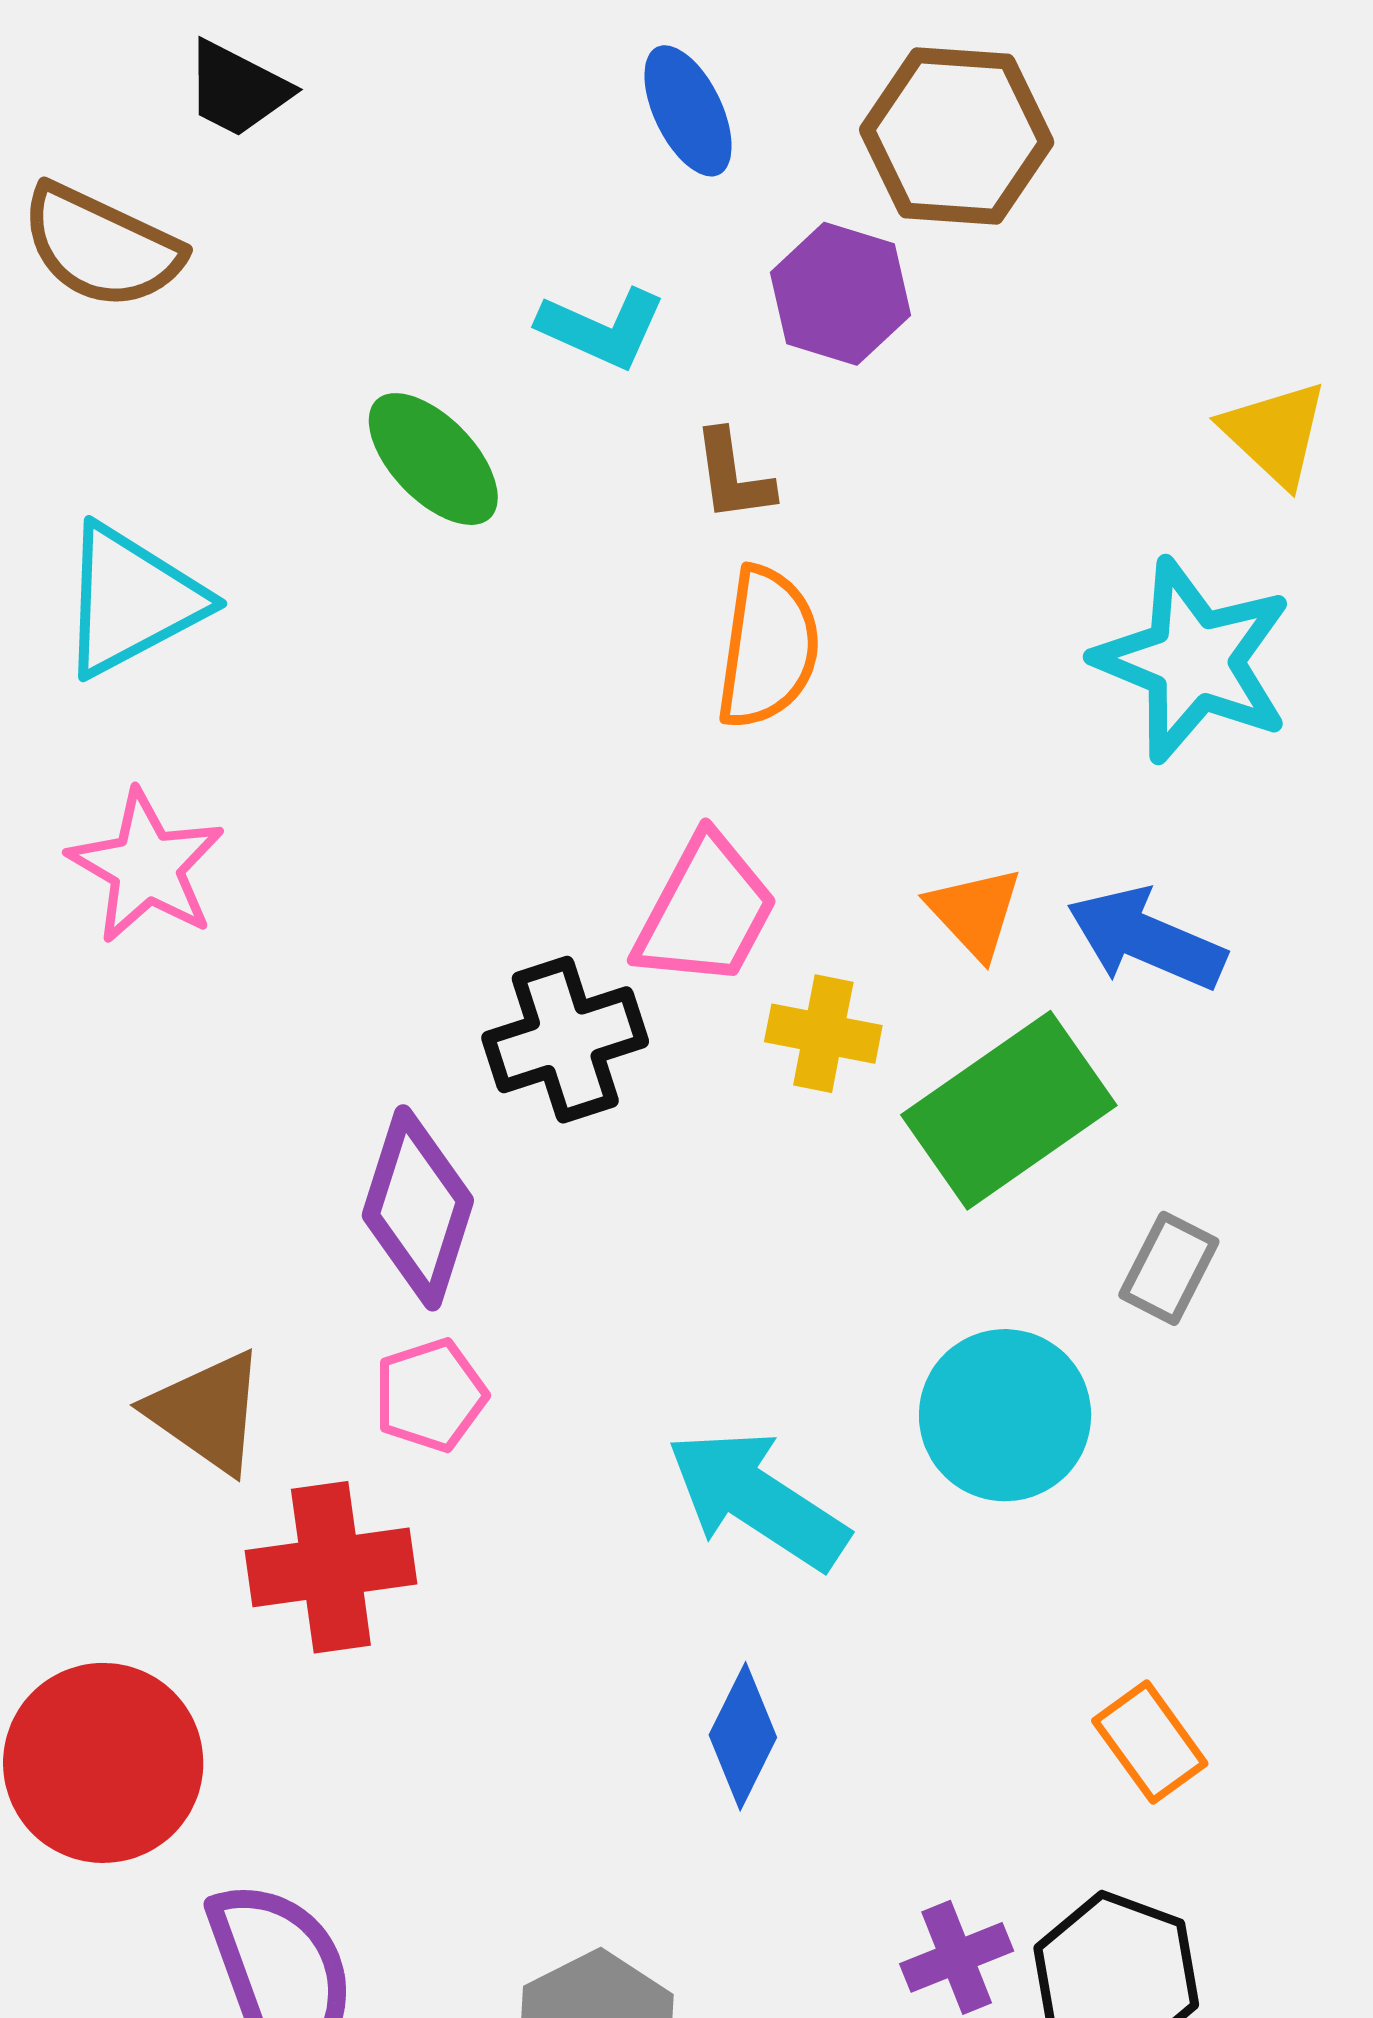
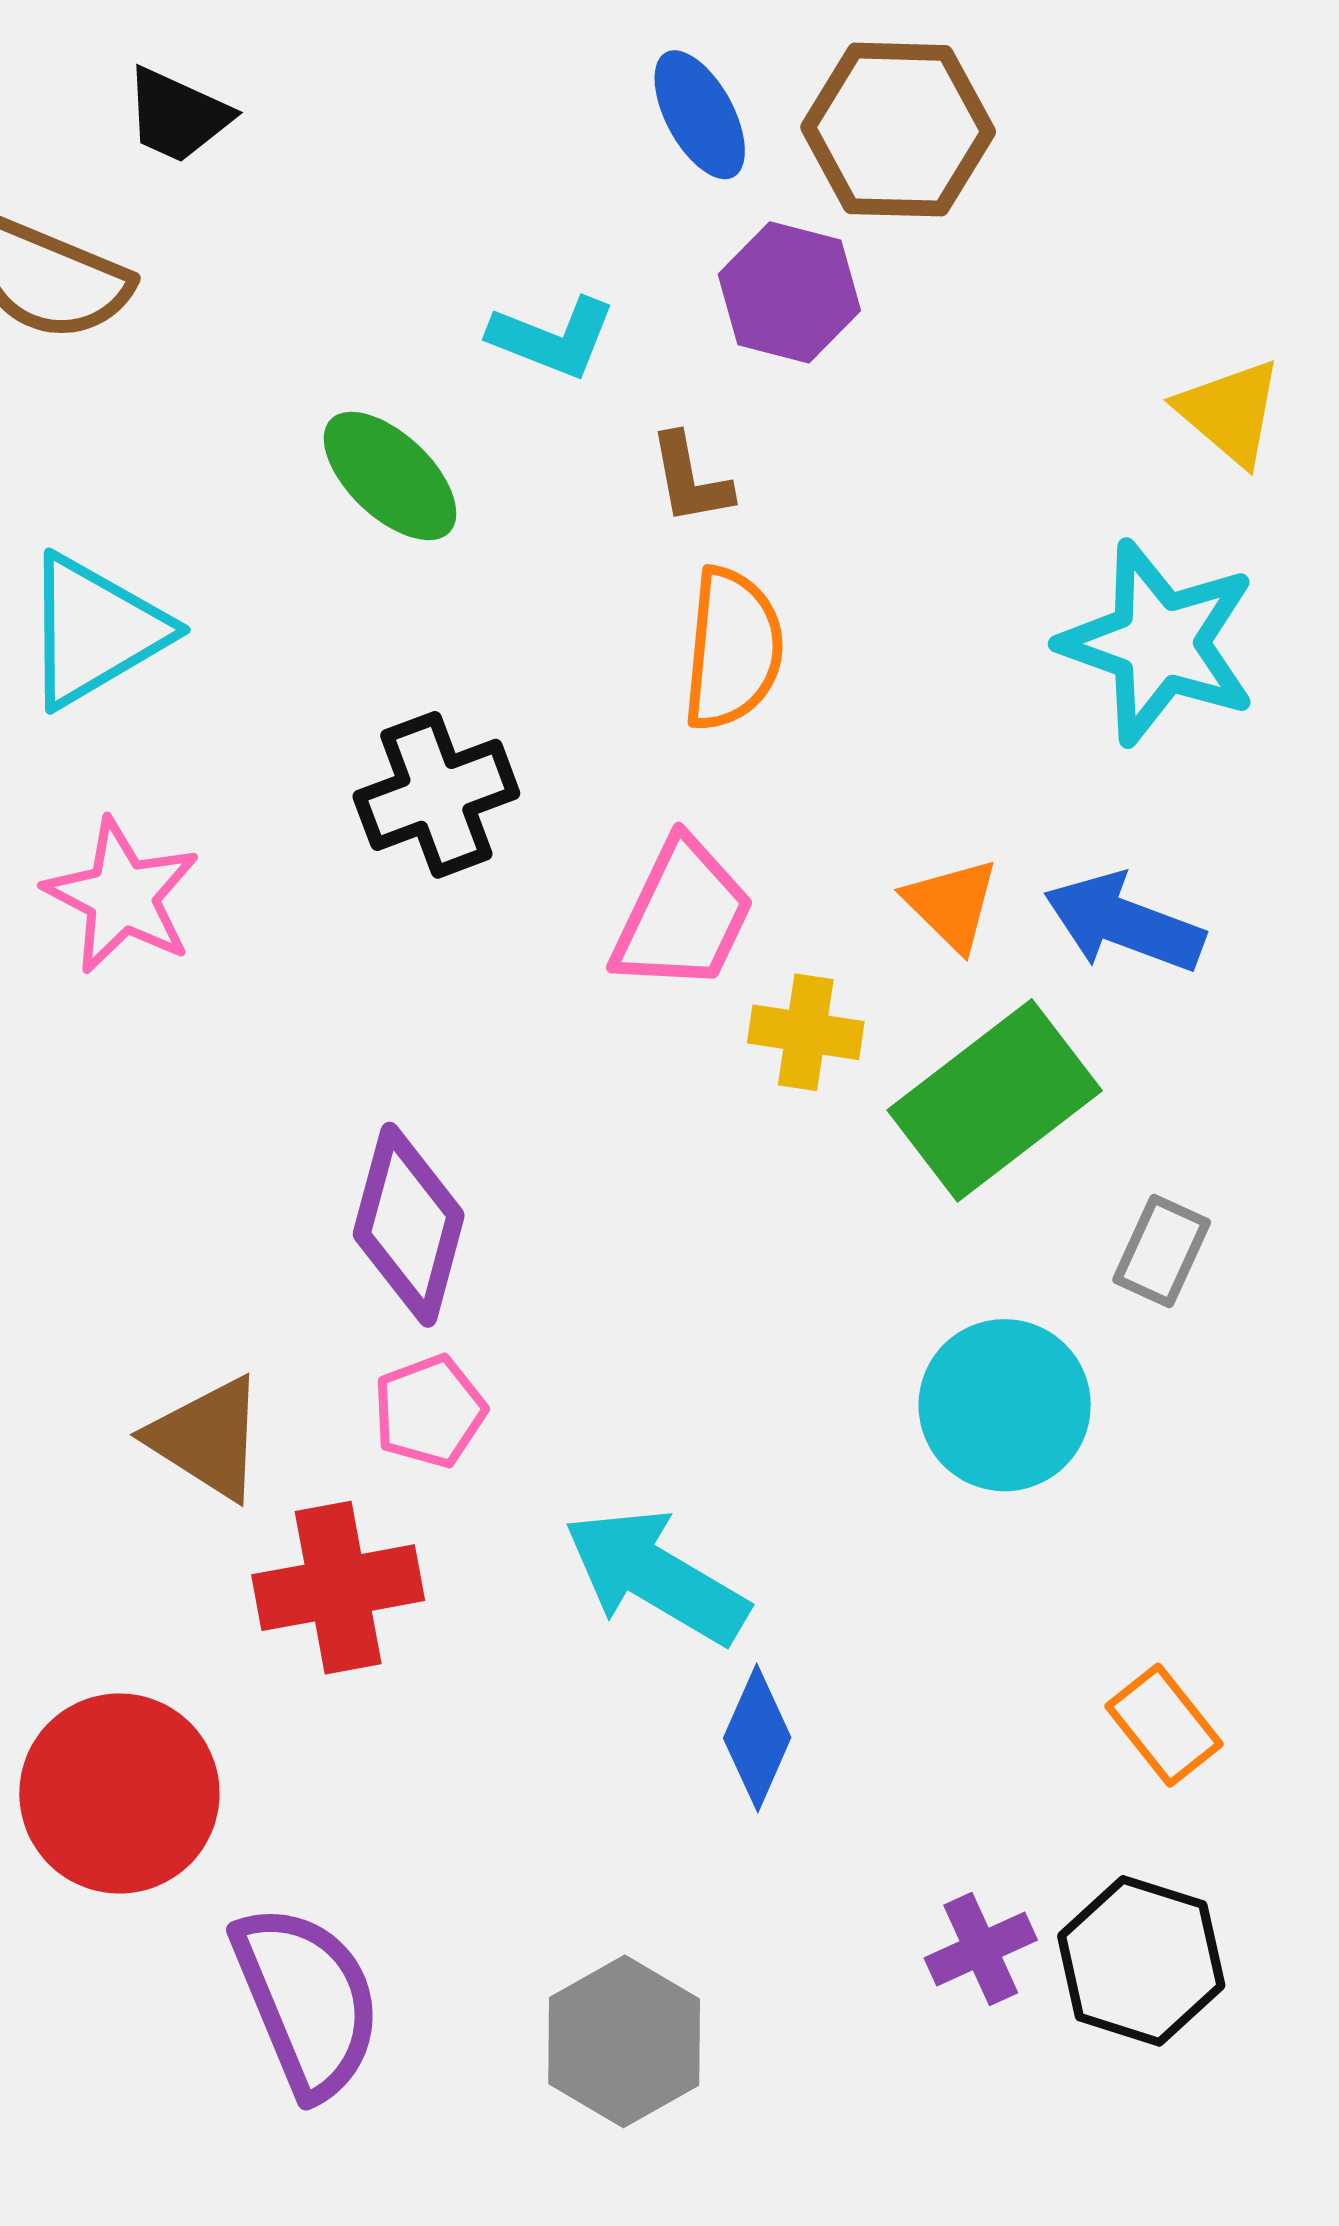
blue ellipse: (688, 111) -> (700, 115), moved
black cross: (565, 1040) -> (436, 795), moved
cyan arrow: (757, 1499) -> (656, 1576), moved

